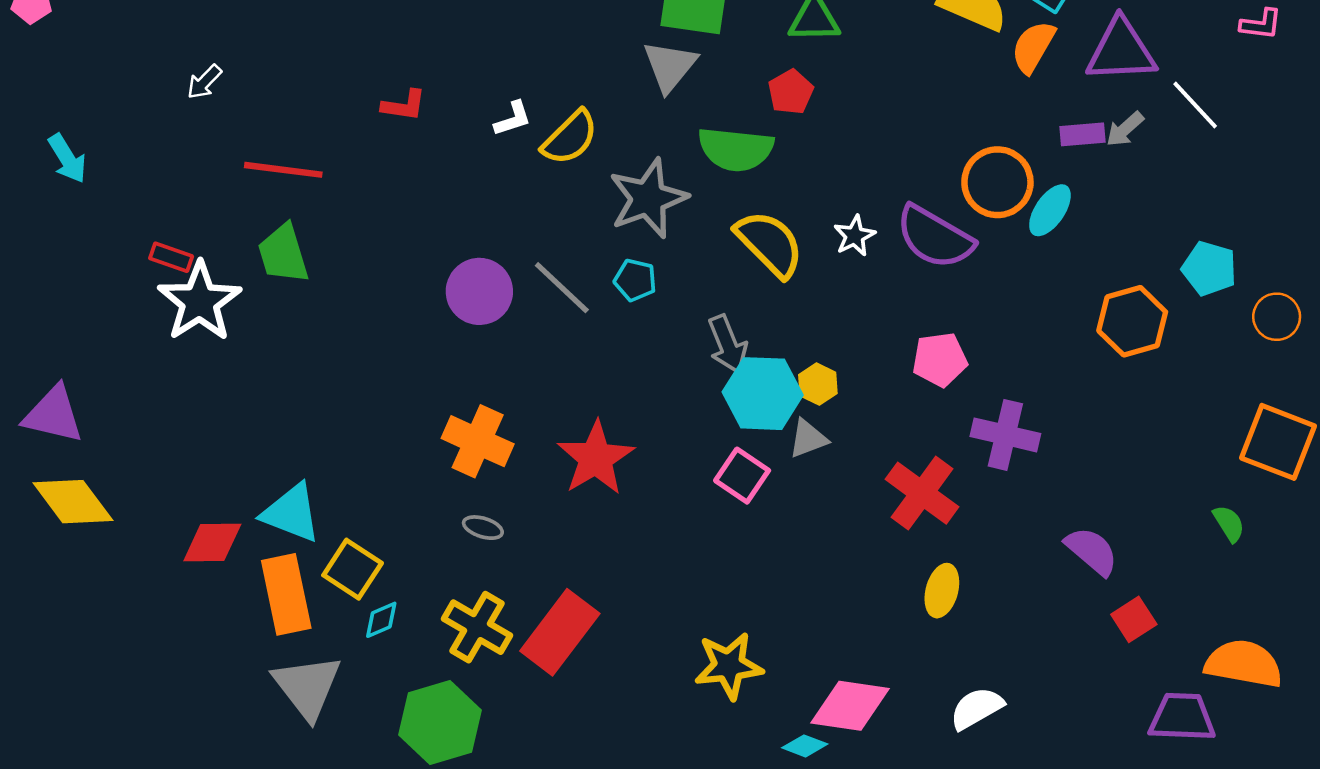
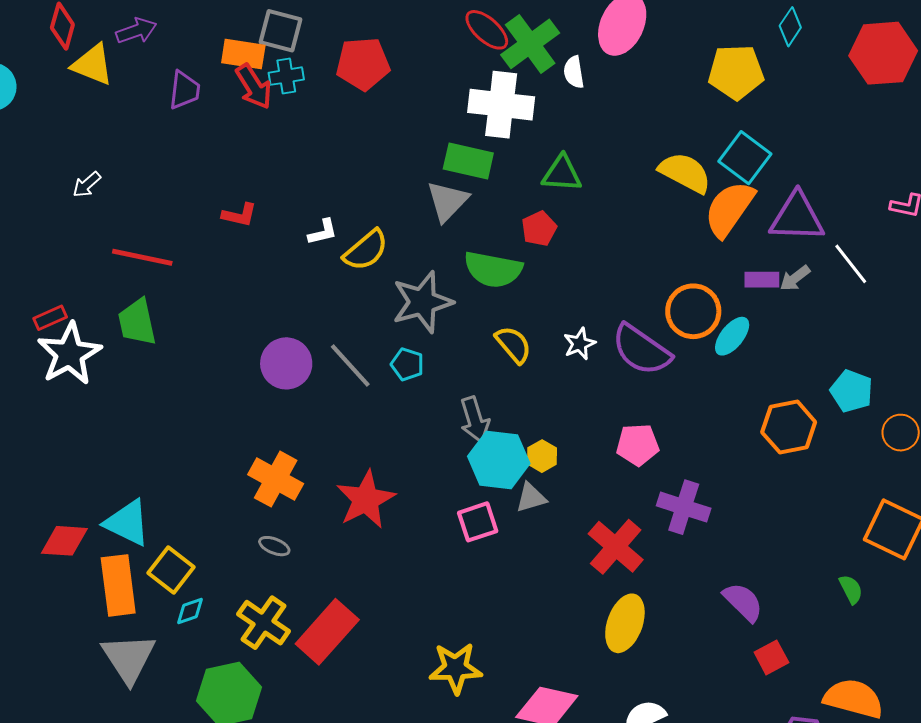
orange semicircle: (1033, 47) -> (729, 209), size x1.4
yellow semicircle: (770, 244) -> (513, 345), size x0.7
red rectangle: (171, 257) -> (50, 318), turned -48
pink square: (742, 476) -> (478, 522), turned 33
yellow ellipse: (942, 591) -> (625, 623), size x1.4

